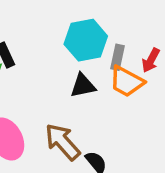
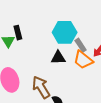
gray rectangle: (118, 57) -> (81, 45), turned -56

